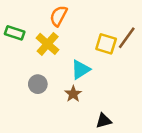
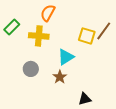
green rectangle: (15, 33) -> (12, 27), turned -63
yellow cross: (48, 44) -> (39, 36), turned -36

